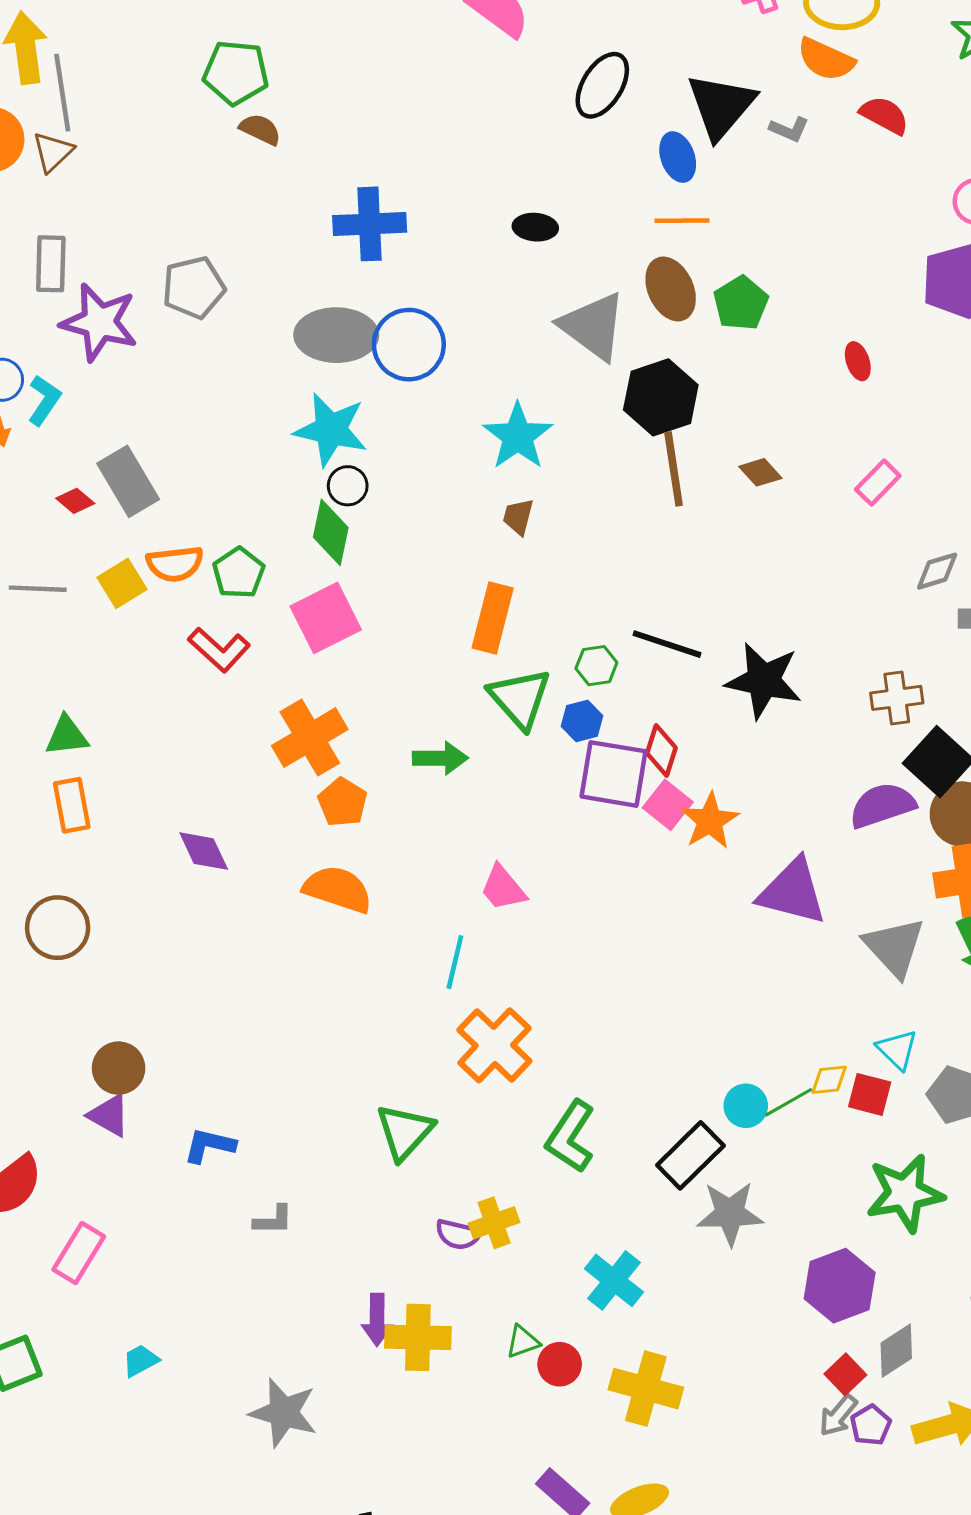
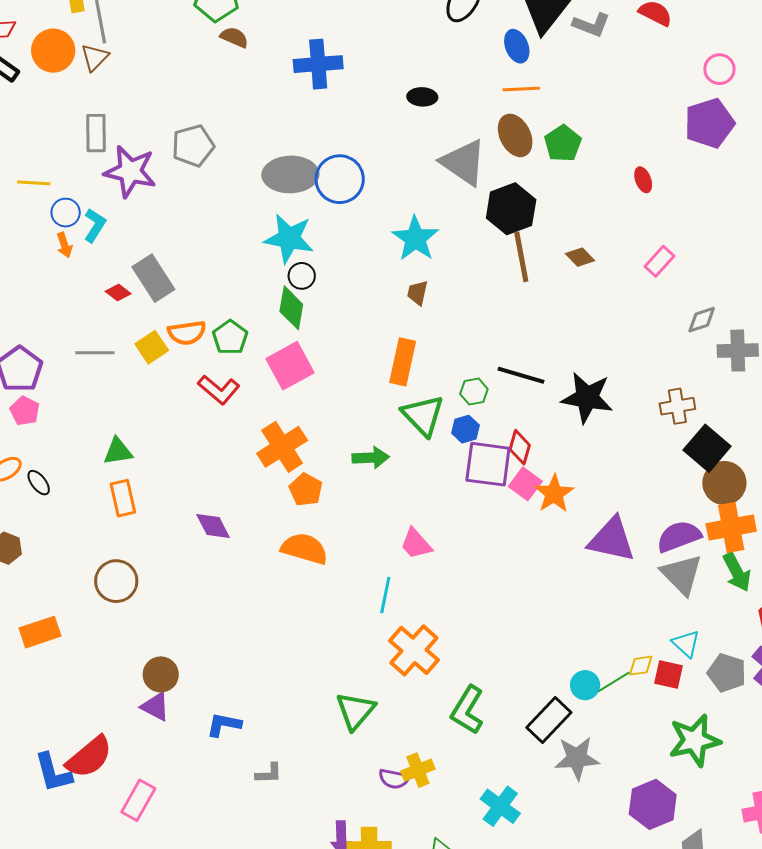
gray L-shape: (789, 129) -> (591, 25), size x1.4
blue cross: (370, 224) -> (318, 64), moved
purple semicircle: (882, 805) -> (679, 536), moved

